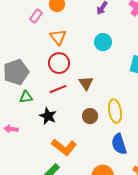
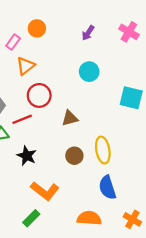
orange triangle: (58, 37) -> (26, 66), moved, turned 30
brown triangle: (86, 83) -> (70, 118), turned 49
red line: (58, 89) -> (22, 119), moved

